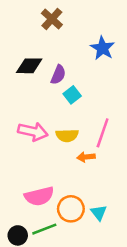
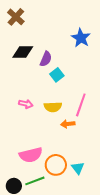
brown cross: (52, 19) -> (16, 17), moved
pink arrow: (33, 132) -> (26, 104), size x0.6

